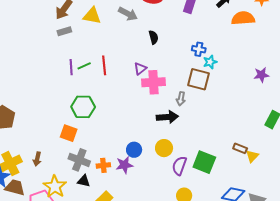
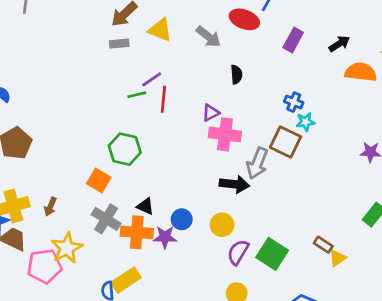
purple line: (71, 67) -> (152, 79), moved, turned 49
gray arrow: (181, 99) -> (257, 163), size x1.6
orange cross: (103, 165) -> (137, 232), size x1.6
black triangle: (84, 181) -> (145, 206), moved

